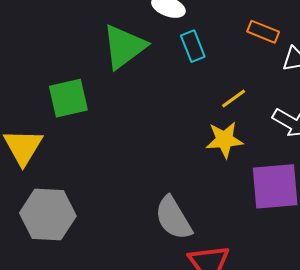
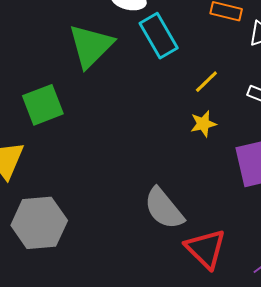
cyan rectangle: (193, 46) -> (159, 36), size x1.4
yellow star: (224, 140) -> (203, 124), size x0.7

